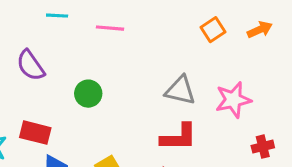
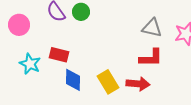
green circle: (88, 94) -> (81, 12), moved

